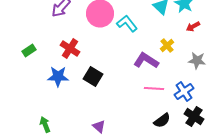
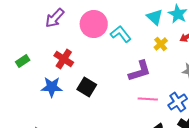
yellow cross: (167, 46) -> (161, 44), moved
purple L-shape: (146, 60) -> (140, 71), turned 130

